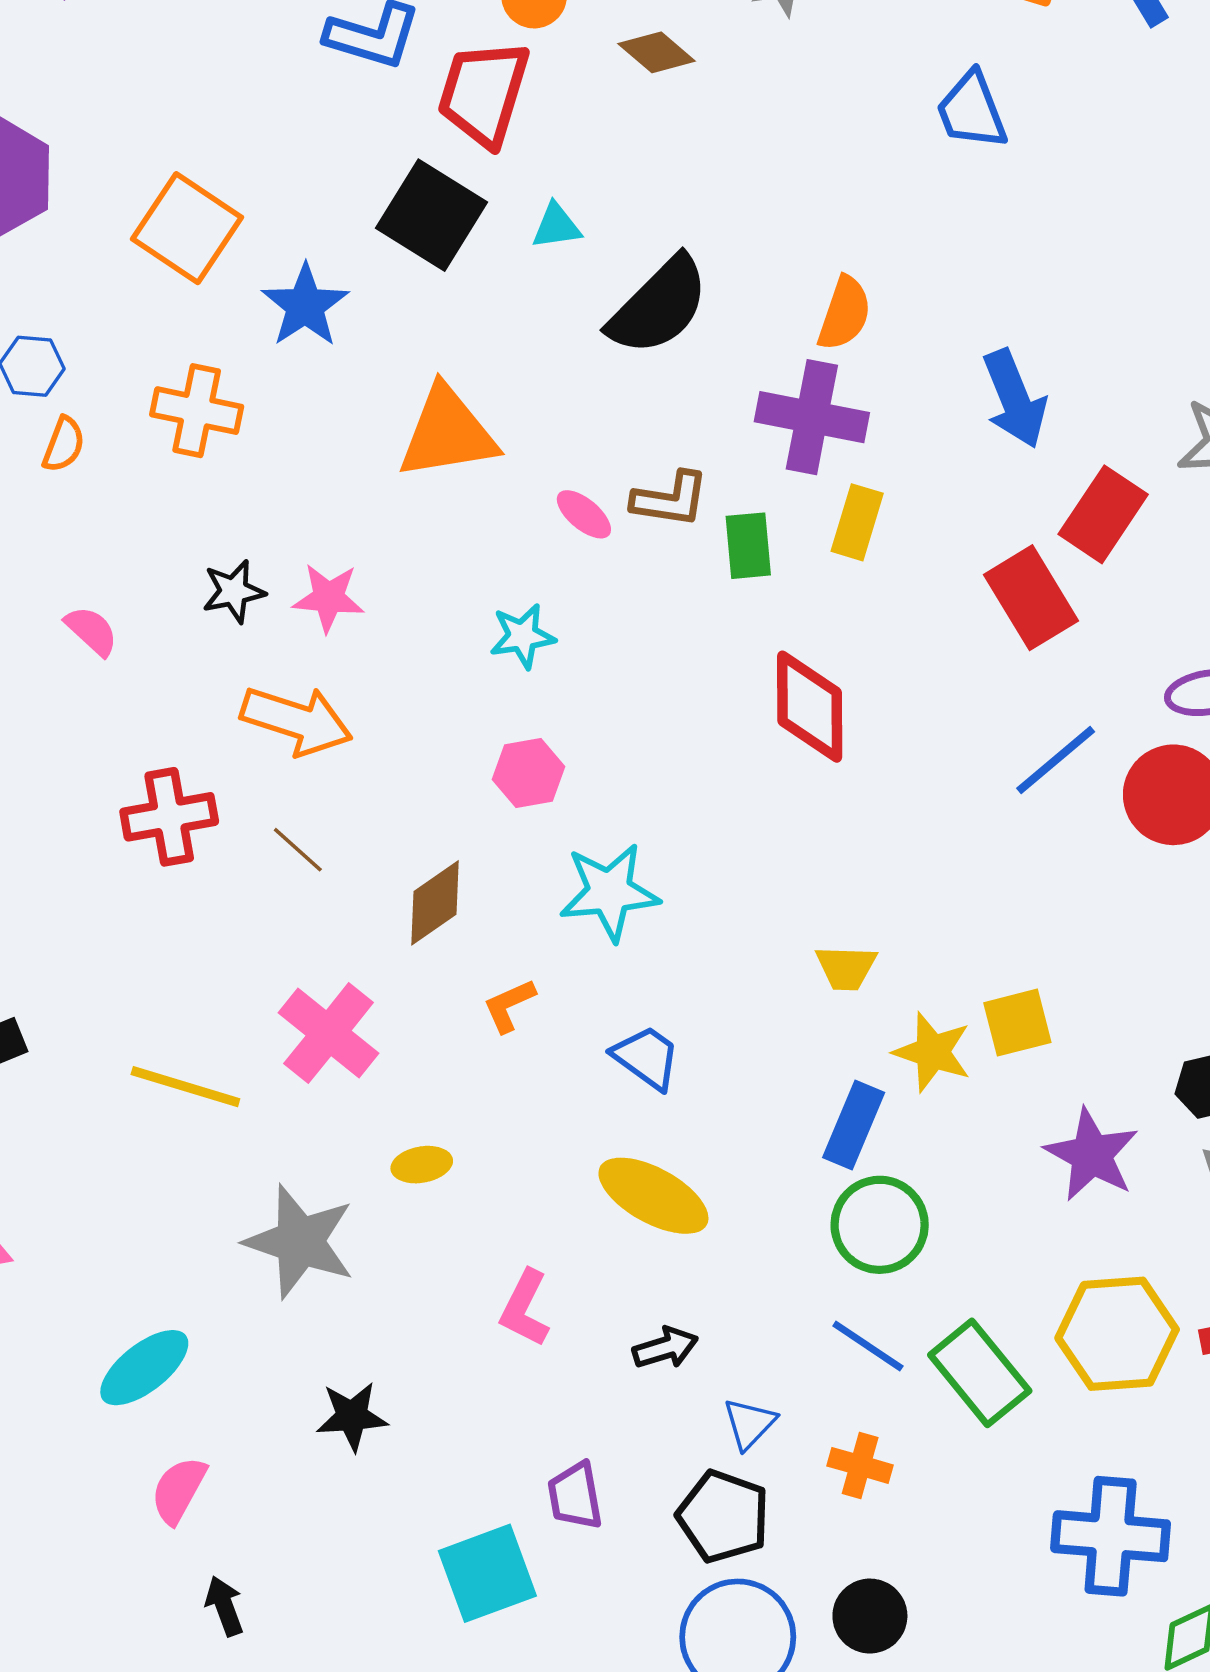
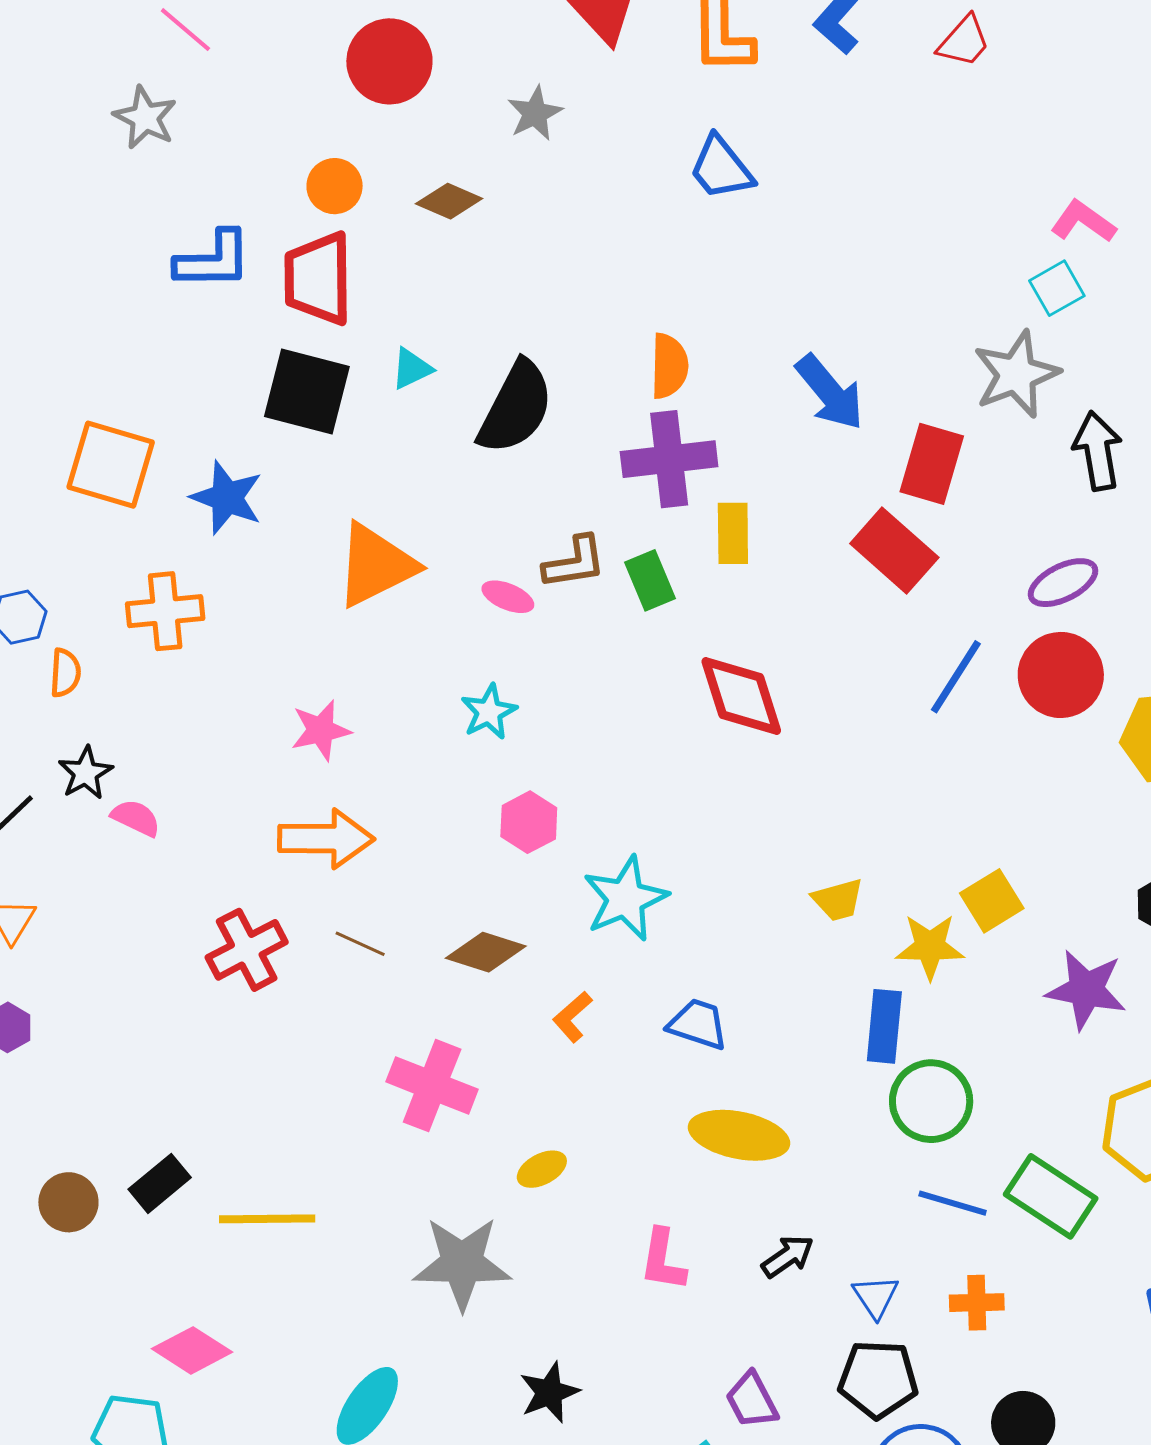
black star: (234, 591) -> (85, 773), moved
brown diamond: (435, 903) -> (486, 952), turned 70
yellow line: (185, 1087) -> (267, 1219), moved

